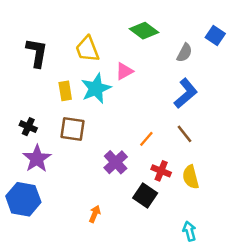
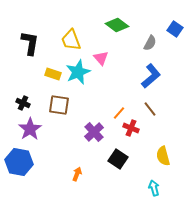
pink triangle: (124, 71) -> (101, 58), turned -42
yellow rectangle: (65, 91) -> (53, 74), turned -63
red cross: (161, 171) -> (131, 128), moved
yellow semicircle: (191, 177) -> (163, 156), moved

